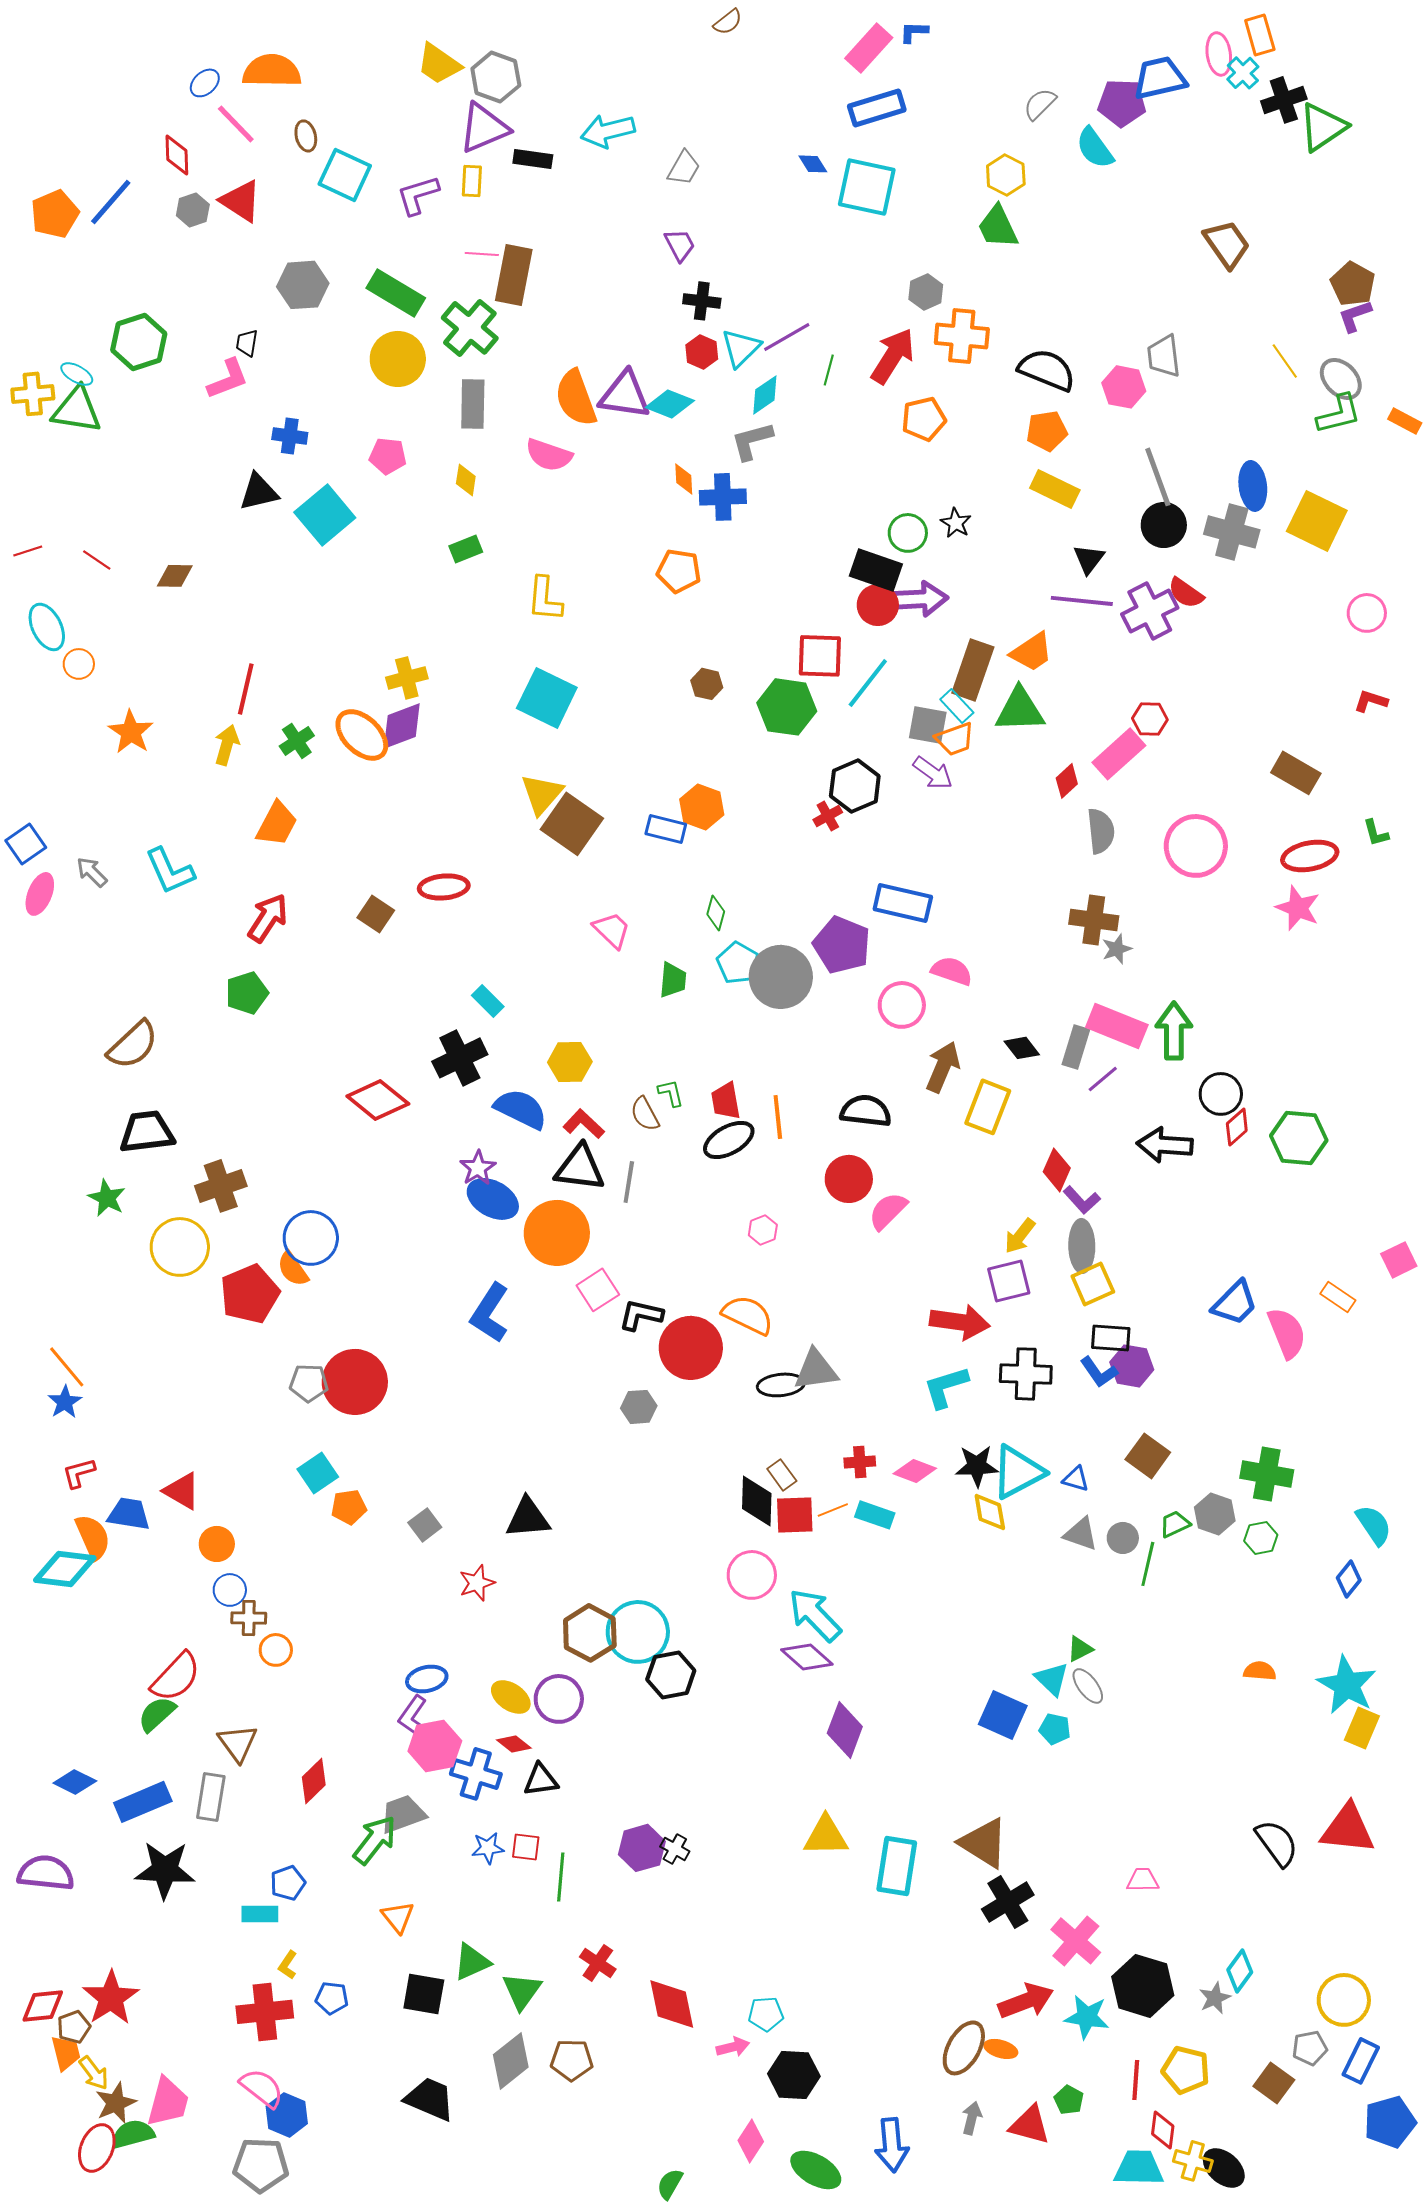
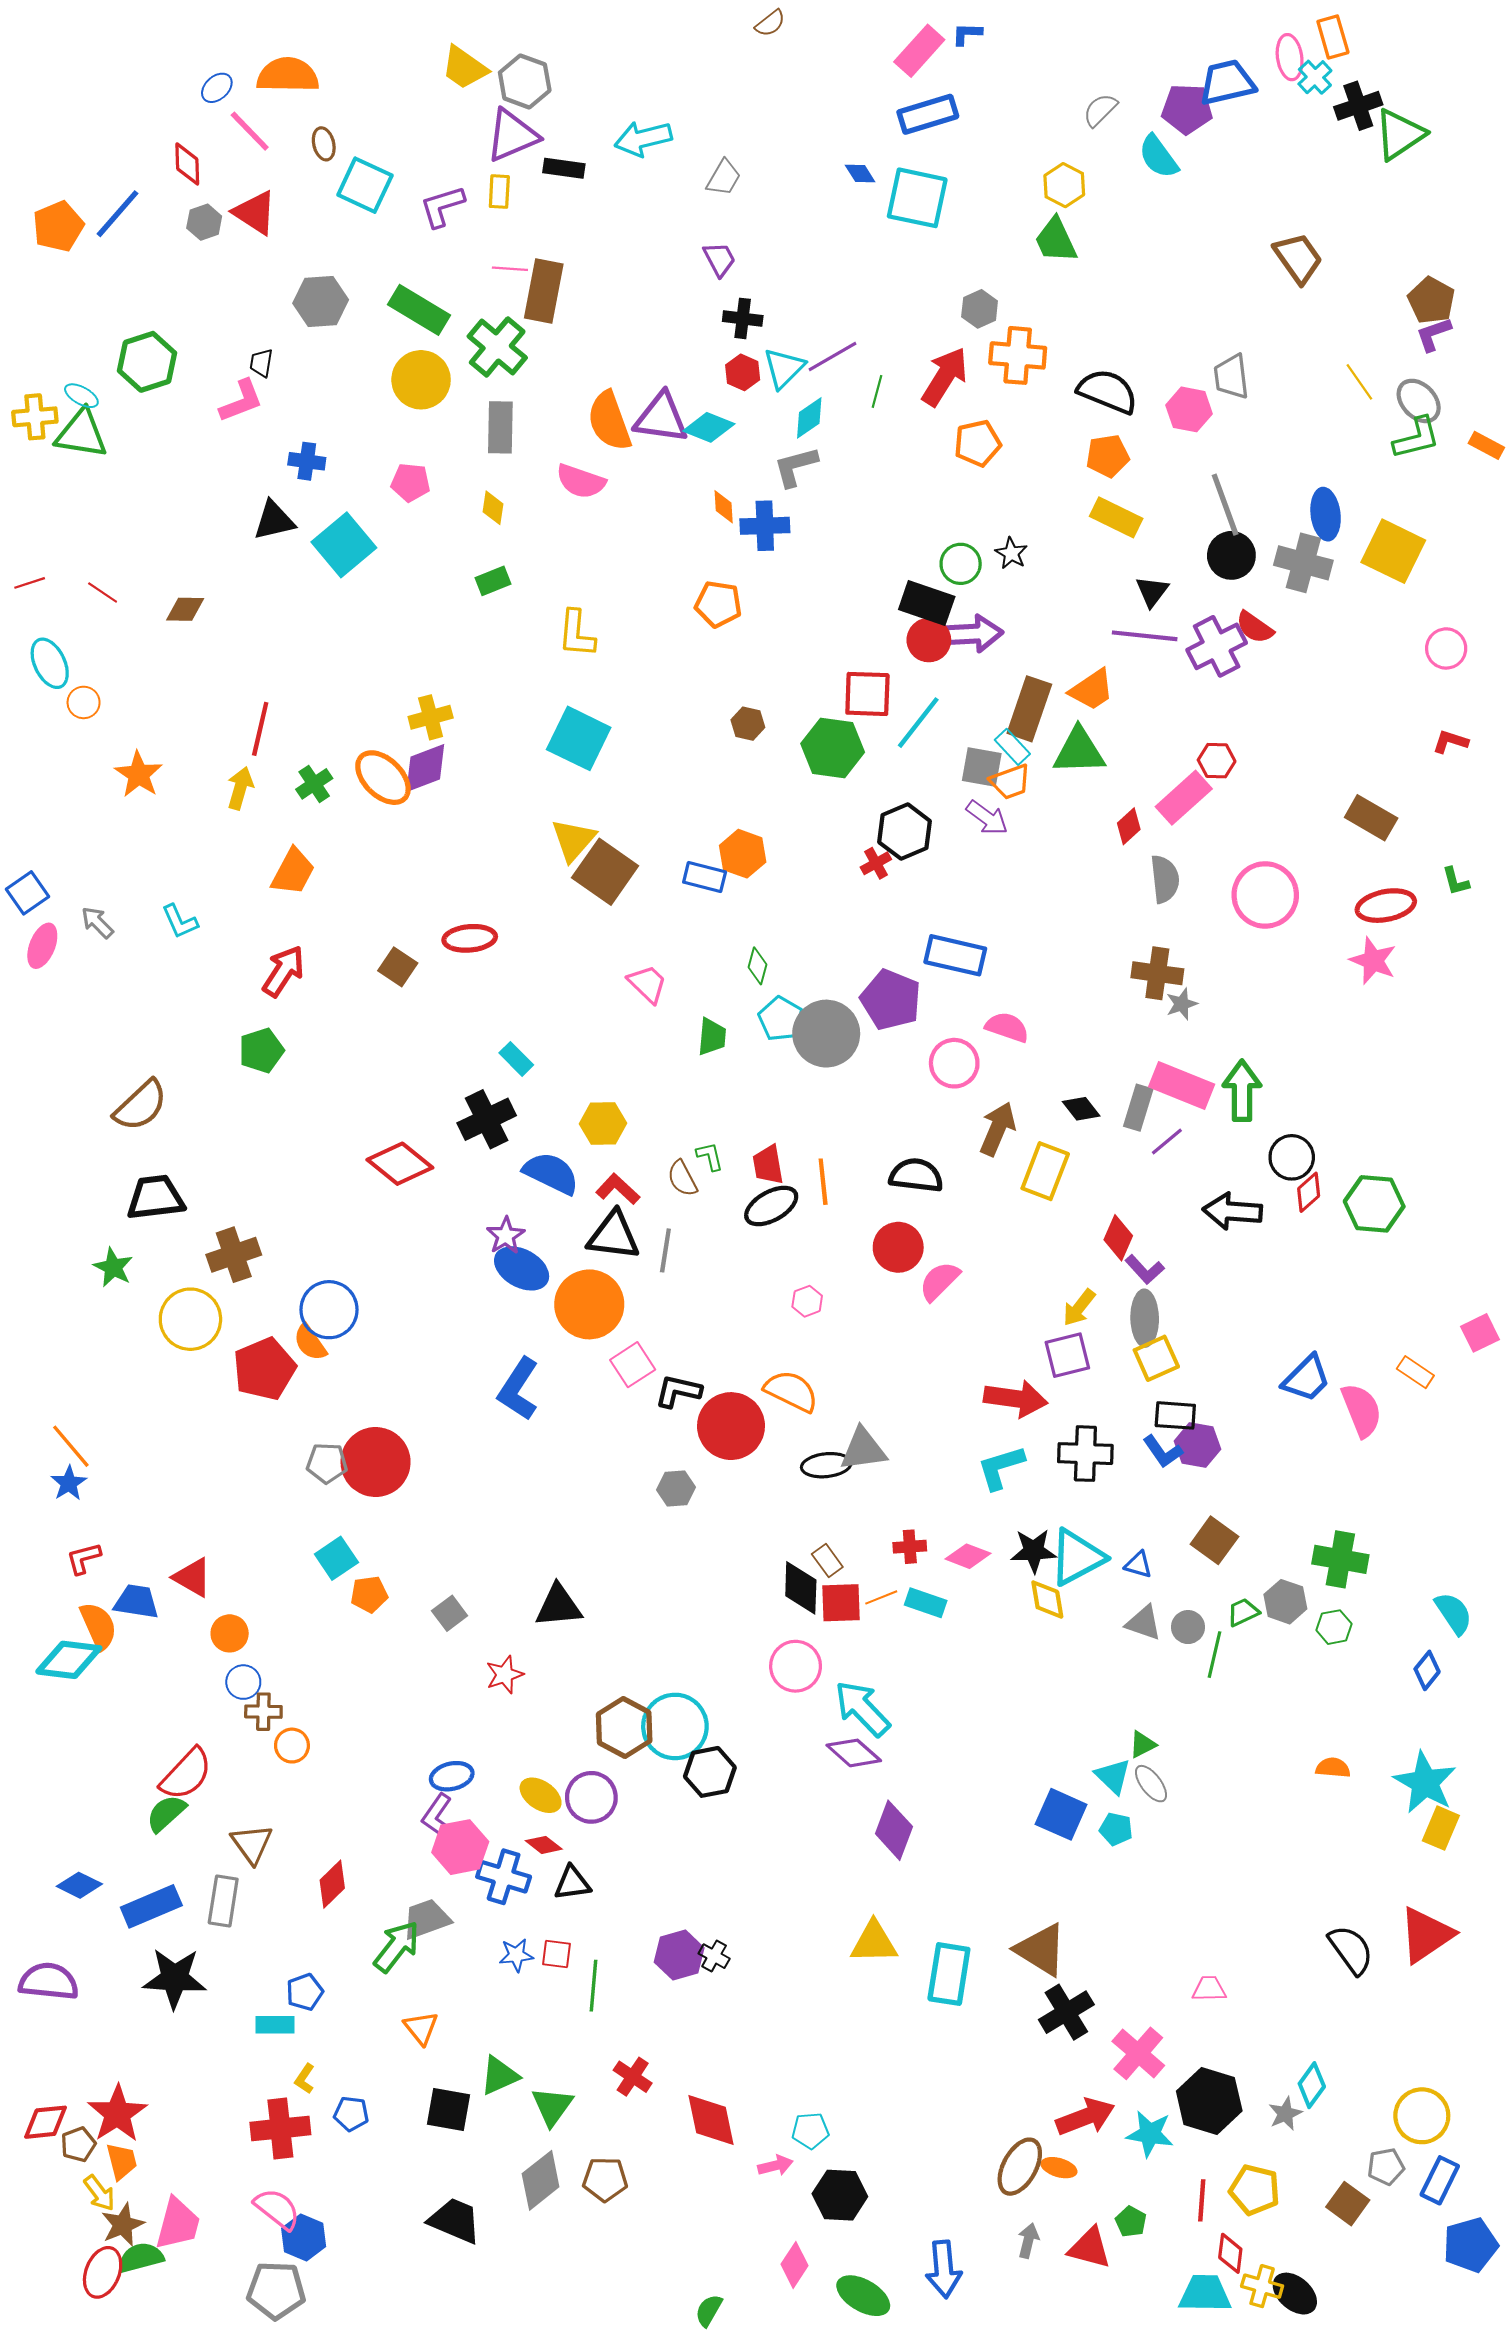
cyan L-shape: (170, 871) -> (180, 921), size x0.7
red triangle: (1348, 1829) -> (1426, 1935), turned -40
orange trapezoid: (66, 2053) -> (122, 2161), moved

